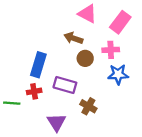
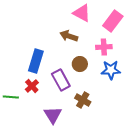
brown circle: (85, 58) -> (80, 64), moved
purple rectangle: (65, 85) -> (61, 80), turned 45
red cross: (34, 91) -> (32, 86), turned -32

